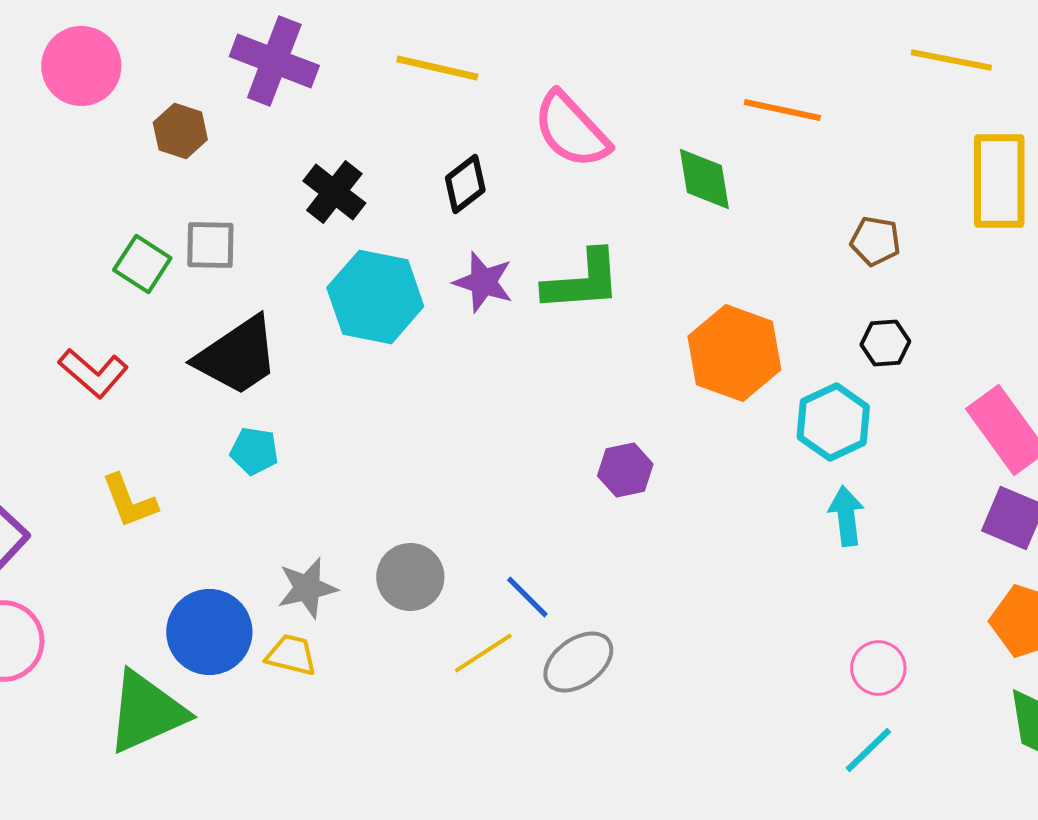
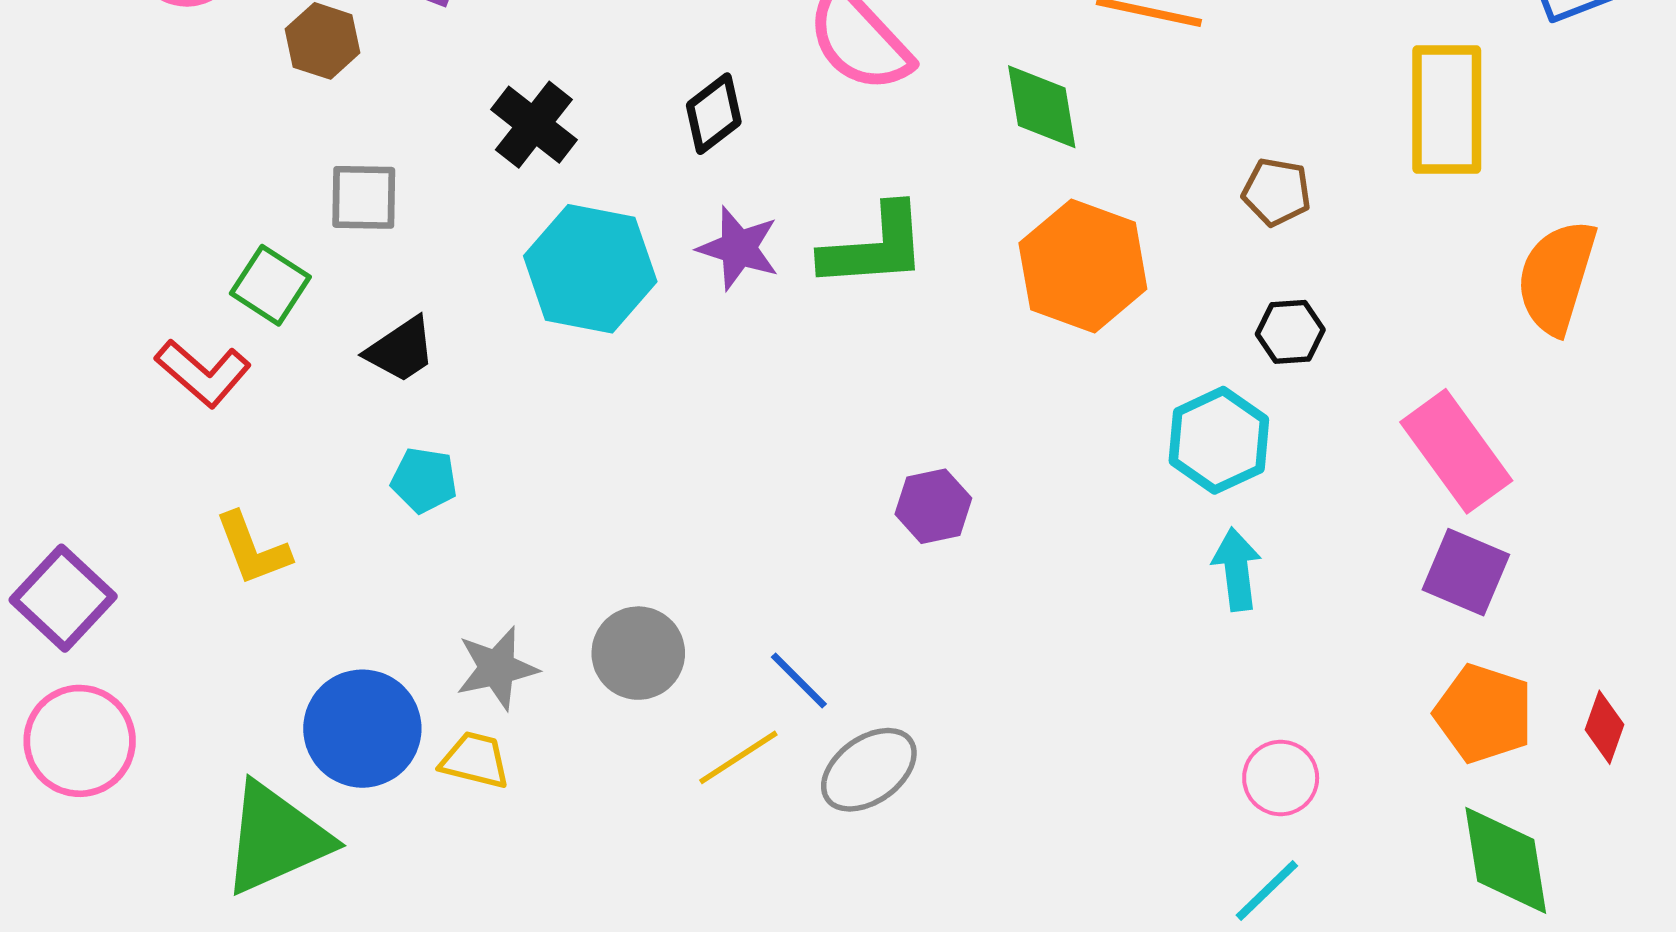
green square: (142, 264) -> (270, 285), moved
orange hexagon: (734, 353) -> (1083, 266), moved
black trapezoid: (237, 356) -> (401, 350), size x0.6

